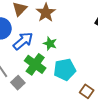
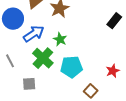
gray square: (18, 83) -> (29, 84), moved, turned 32

